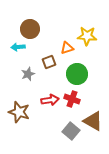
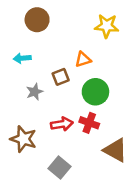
brown circle: (30, 29) -> (37, 20), moved
yellow star: (87, 36) -> (107, 26), moved
gray square: (71, 131) -> (59, 168), moved

